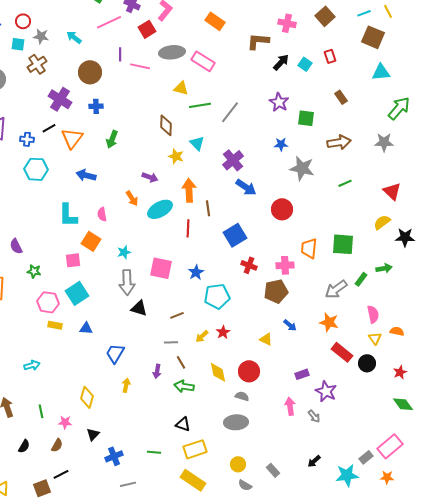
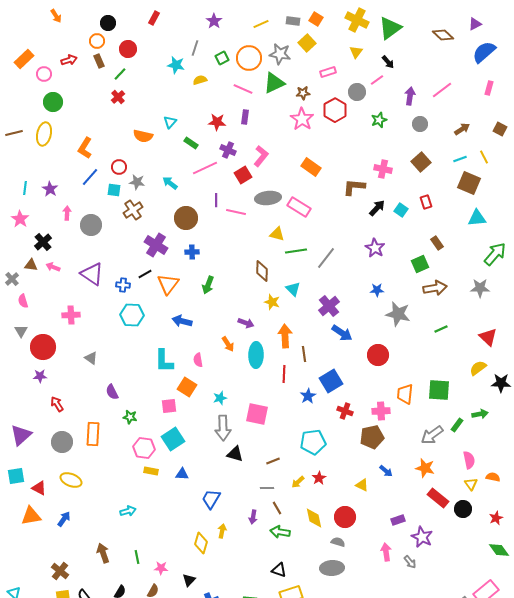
green square: (306, 118) -> (420, 264), moved, turned -30
cyan ellipse: (160, 209) -> (256, 355), turned -60
blue star: (196, 272) -> (308, 396), moved
yellow diamond: (87, 397) -> (201, 543), moved

